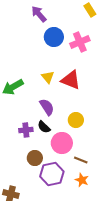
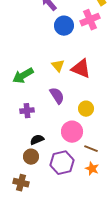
pink cross: (80, 42) -> (90, 20), moved
black semicircle: (44, 127) -> (37, 140), moved, turned 112
purple cross: (26, 130) -> (27, 111), moved
brown circle: (35, 158) -> (31, 157), moved

